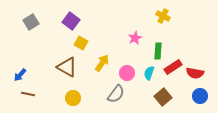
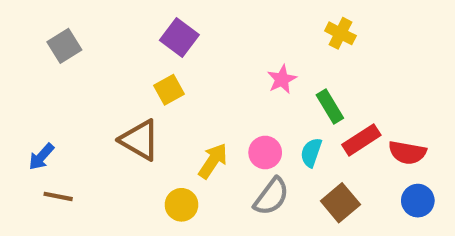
purple square: (71, 21) -> (179, 37), moved
yellow square: (81, 43) -> (169, 90), turned 32
green rectangle: (158, 51) -> (330, 106), turned -35
yellow arrow: (102, 63) -> (213, 161), moved
gray semicircle: (116, 94) -> (271, 196), moved
yellow circle: (73, 98) -> (181, 205), moved

